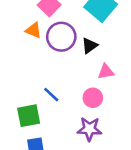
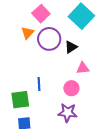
orange triangle: (33, 30) -> (28, 33), turned 48
blue line: (51, 95) -> (39, 84), turned 40

